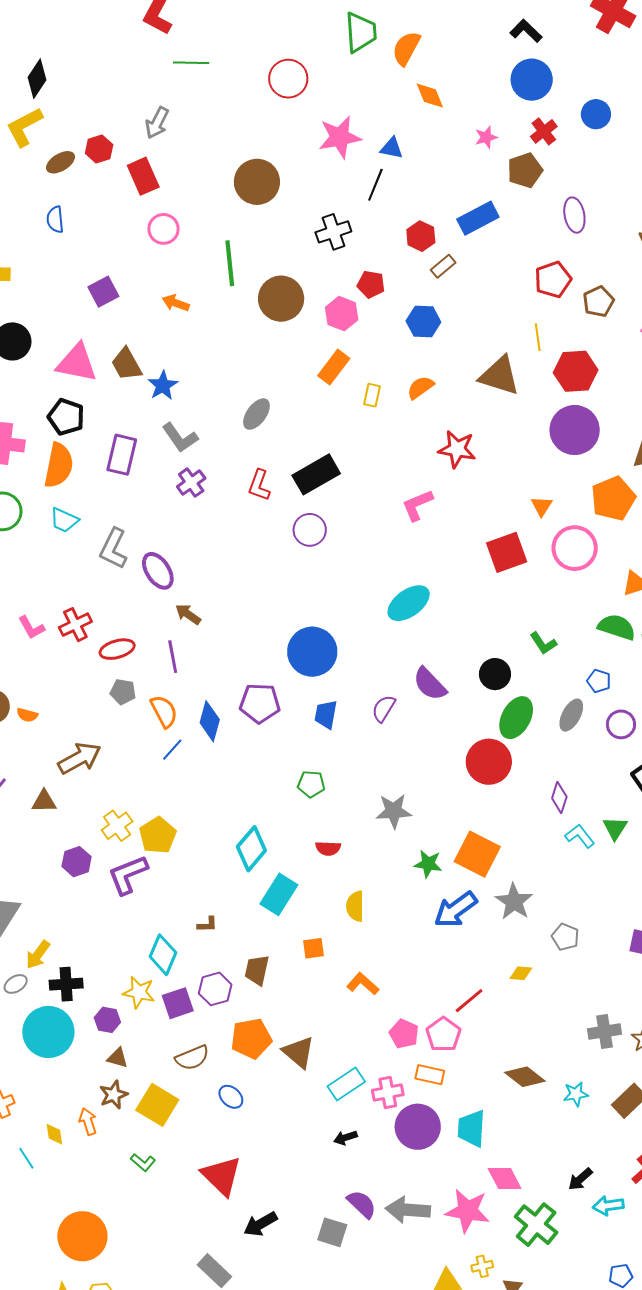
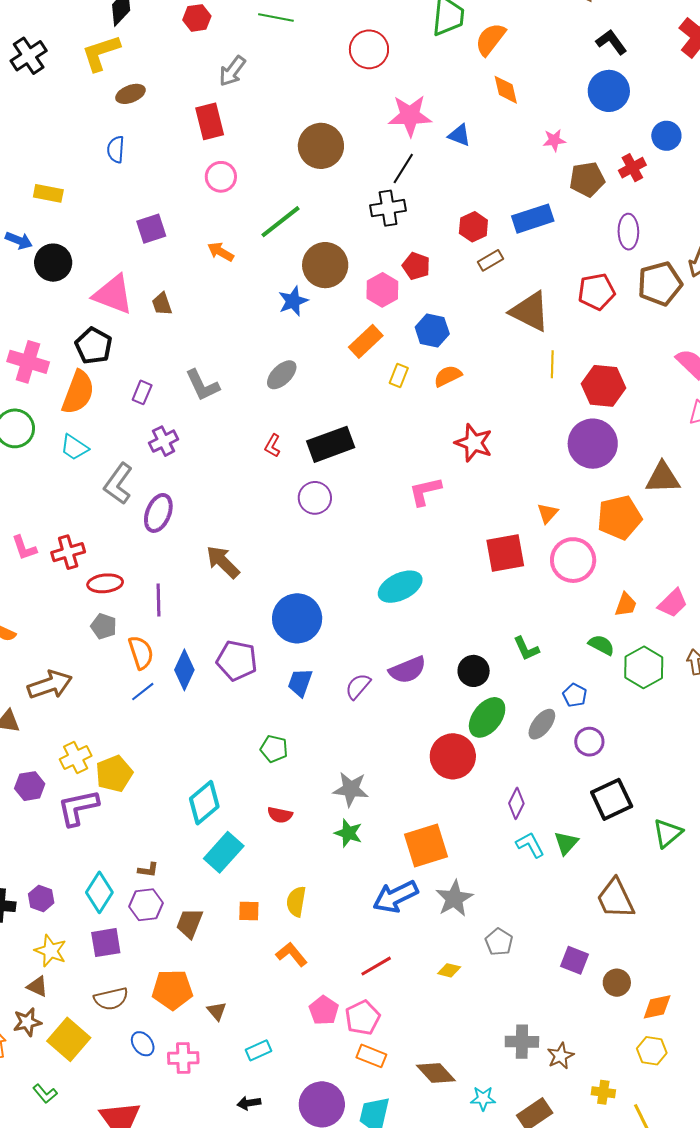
red cross: (544, 131) -> (632, 168), moved
red hexagon: (99, 149) -> (197, 18), moved
black line: (375, 185) -> (403, 168), moved
green line: (230, 263) -> (281, 222), turned 48
brown pentagon: (598, 302) -> (660, 284), moved, size x1.4
blue hexagon: (423, 321) -> (432, 330), moved
yellow line: (538, 337) -> (552, 364), moved
brown trapezoid: (127, 364) -> (162, 304), size x0.7
brown triangle: (500, 376) -> (530, 312), moved
blue star: (163, 385) -> (293, 301), moved
purple rectangle: (122, 455) -> (142, 392), size x0.6
purple cross: (191, 483) -> (164, 441), moved
red L-shape: (259, 485) -> (273, 446), size x0.7
purple ellipse: (158, 571) -> (158, 513), turned 45
brown arrow: (188, 614) -> (223, 562), moved, size x1.4
green semicircle: (617, 627) -> (601, 645), size x0.7
purple semicircle: (430, 684) -> (408, 670), turned -78
orange square: (477, 854) -> (426, 846), turned 36
green star: (428, 864) -> (348, 833), moved
yellow semicircle: (355, 906) -> (296, 901), moved
purple hexagon: (215, 989) -> (146, 905), moved
yellow star: (139, 992) -> (51, 951), moved
red line: (469, 1001) -> (376, 966), moved
purple hexagon: (107, 1020) -> (41, 898), moved
brown triangle: (298, 1052) -> (217, 1011), size x0.6
orange rectangle: (430, 1075) -> (371, 1056), moved
cyan rectangle: (346, 1084) -> (258, 1050), size x0.7
pink cross: (388, 1092) -> (183, 1058), moved

